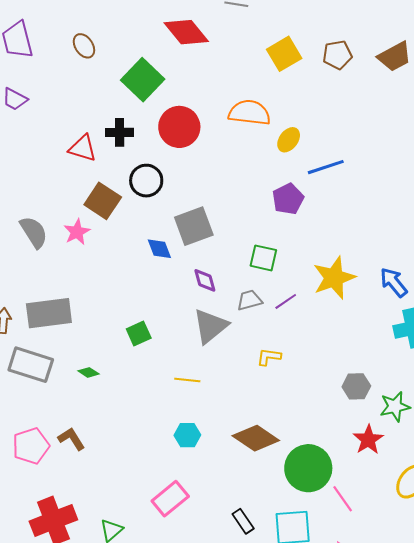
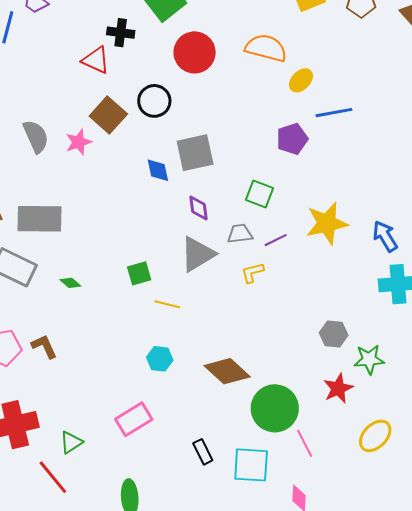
black cross: (120, 132) -> (121, 33), moved
green square: (139, 334) -> (139, 273), moved
yellow L-shape: (269, 357) -> (252, 273), moved, turned -30

